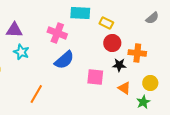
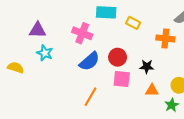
red circle: (112, 43) -> (118, 57), moved
orange cross: (137, 53) -> (165, 38), moved
orange triangle: (124, 88) -> (152, 90), turned -32
orange line: (36, 94) -> (90, 97), moved

